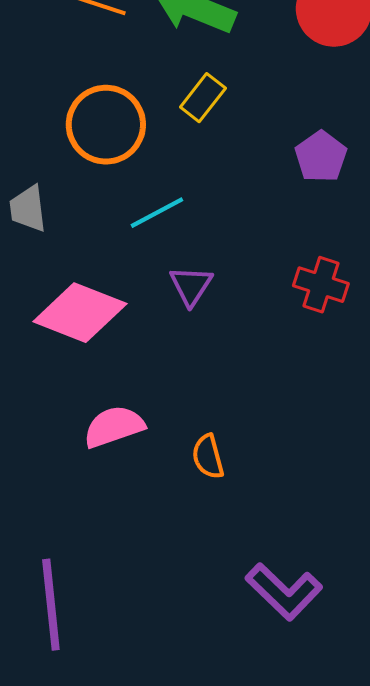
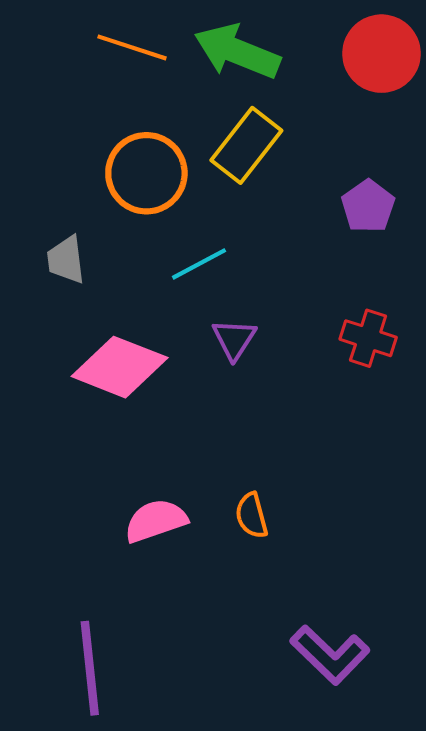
yellow rectangle: (203, 98) -> (246, 145), size x1.5
pink semicircle: (114, 427) -> (156, 521), moved

